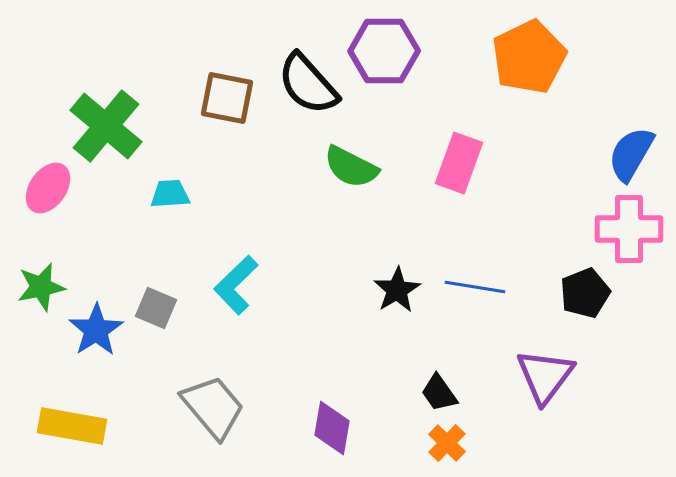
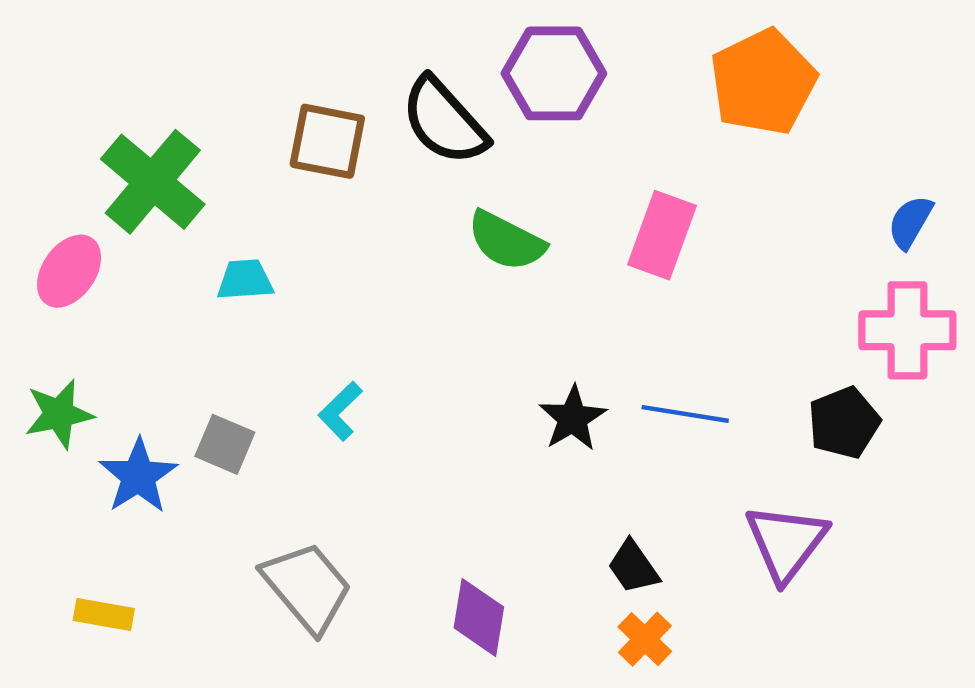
blue semicircle: (631, 154) -> (910, 222), size x0.7
cyan L-shape: (236, 285) -> (340, 411), size x0.7
yellow rectangle: (72, 426) -> (104, 615), size x0.6

